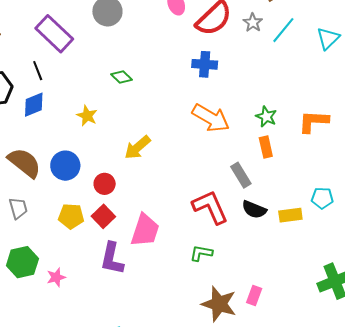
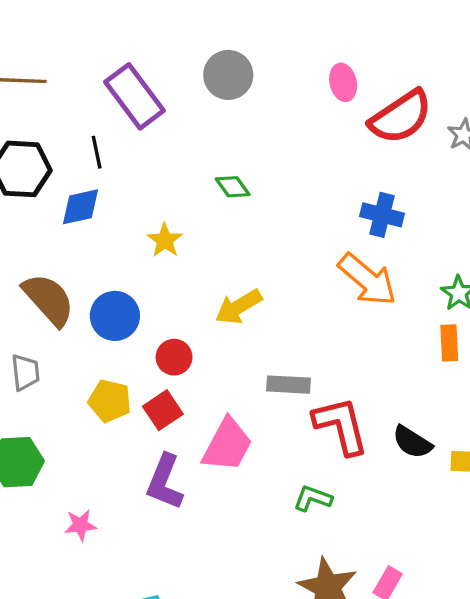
blue cross: (205, 64) -> (382, 215), moved
gray rectangle: (241, 175) -> (288, 385), moved, turned -65
pink star: (56, 277) -> (81, 525), moved

